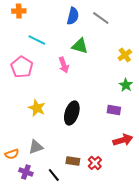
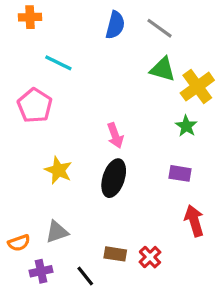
green triangle: (80, 46) -> (163, 69), moved
yellow cross: (125, 55) -> (197, 87), size x1.5
pink arrow: (64, 65) -> (115, 136), moved
green star: (126, 85) -> (186, 126), moved
red arrow: (123, 140) -> (194, 221), turned -90
purple cross: (26, 172) -> (41, 271), turned -32

